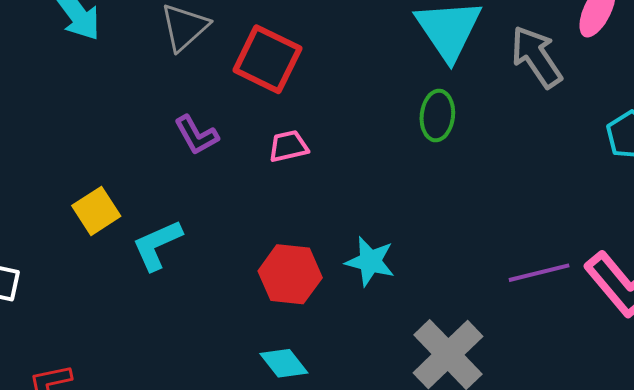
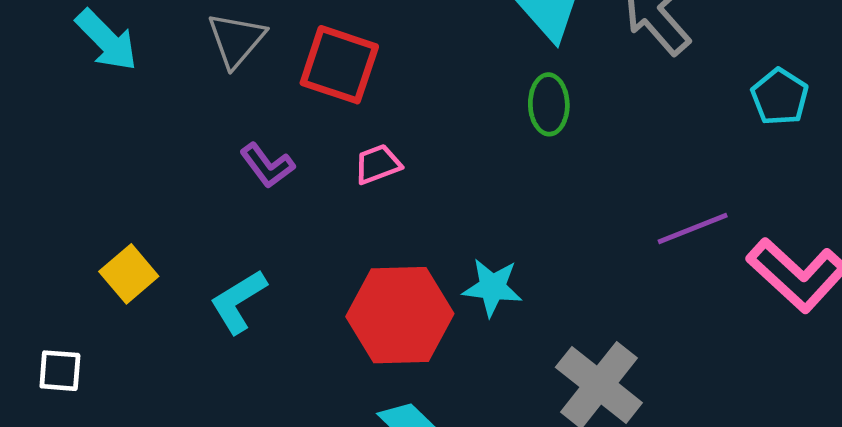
yellow square: (96, 211) -> (129, 274), moved
purple line: (539, 273) -> (693, 229), moved
red hexagon: (290, 274) -> (400, 315), size x1.4

